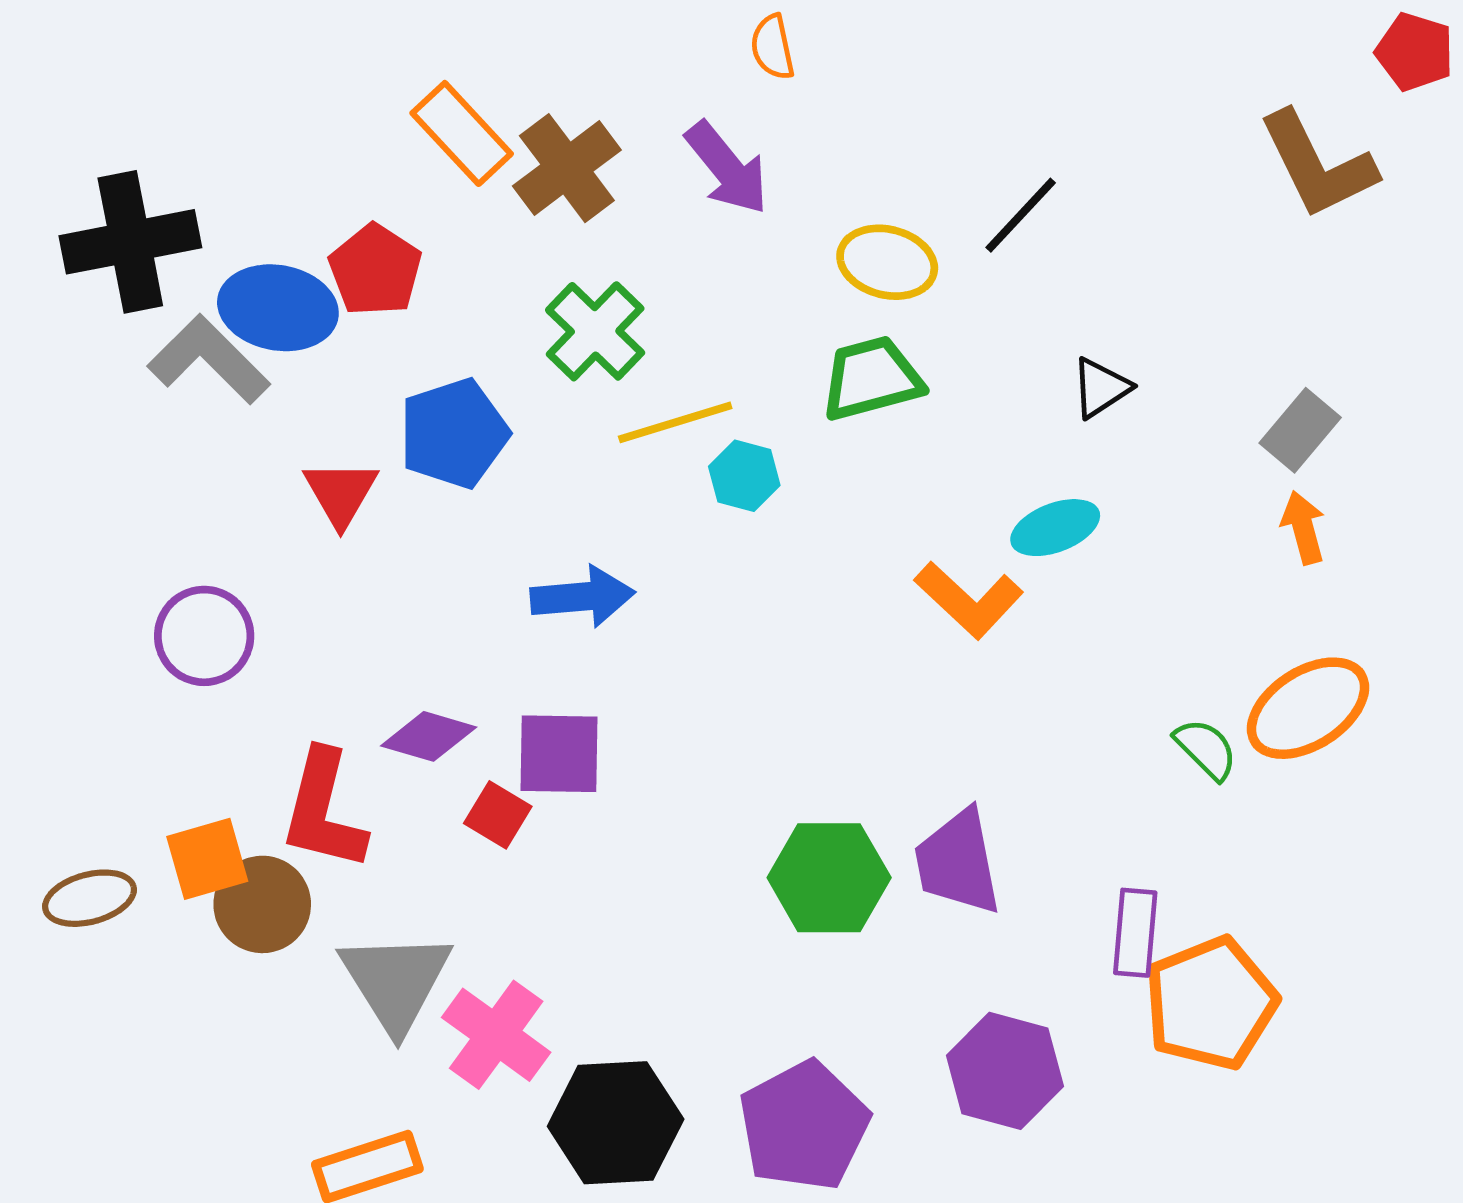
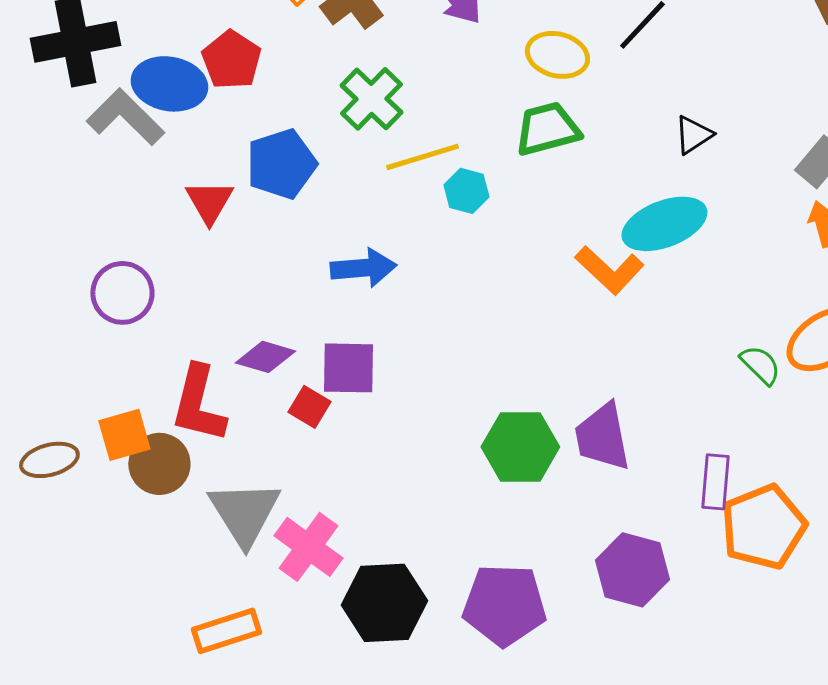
cyan ellipse: (1055, 528) -> (664, 224), size x1.5
purple pentagon: (804, 1126) -> (504, 605), turned 30

